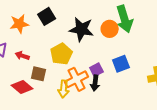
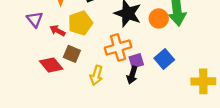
yellow pentagon: (61, 54) -> (80, 23), moved
blue square: (121, 64) -> (164, 59), turned -30
orange cross: (76, 79) -> (118, 47), moved

